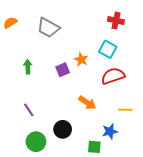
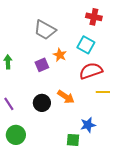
gray trapezoid: (48, 28) -> (45, 30), moved
yellow line: (125, 110) -> (103, 92), moved
black circle: (63, 129) -> (42, 103), moved

